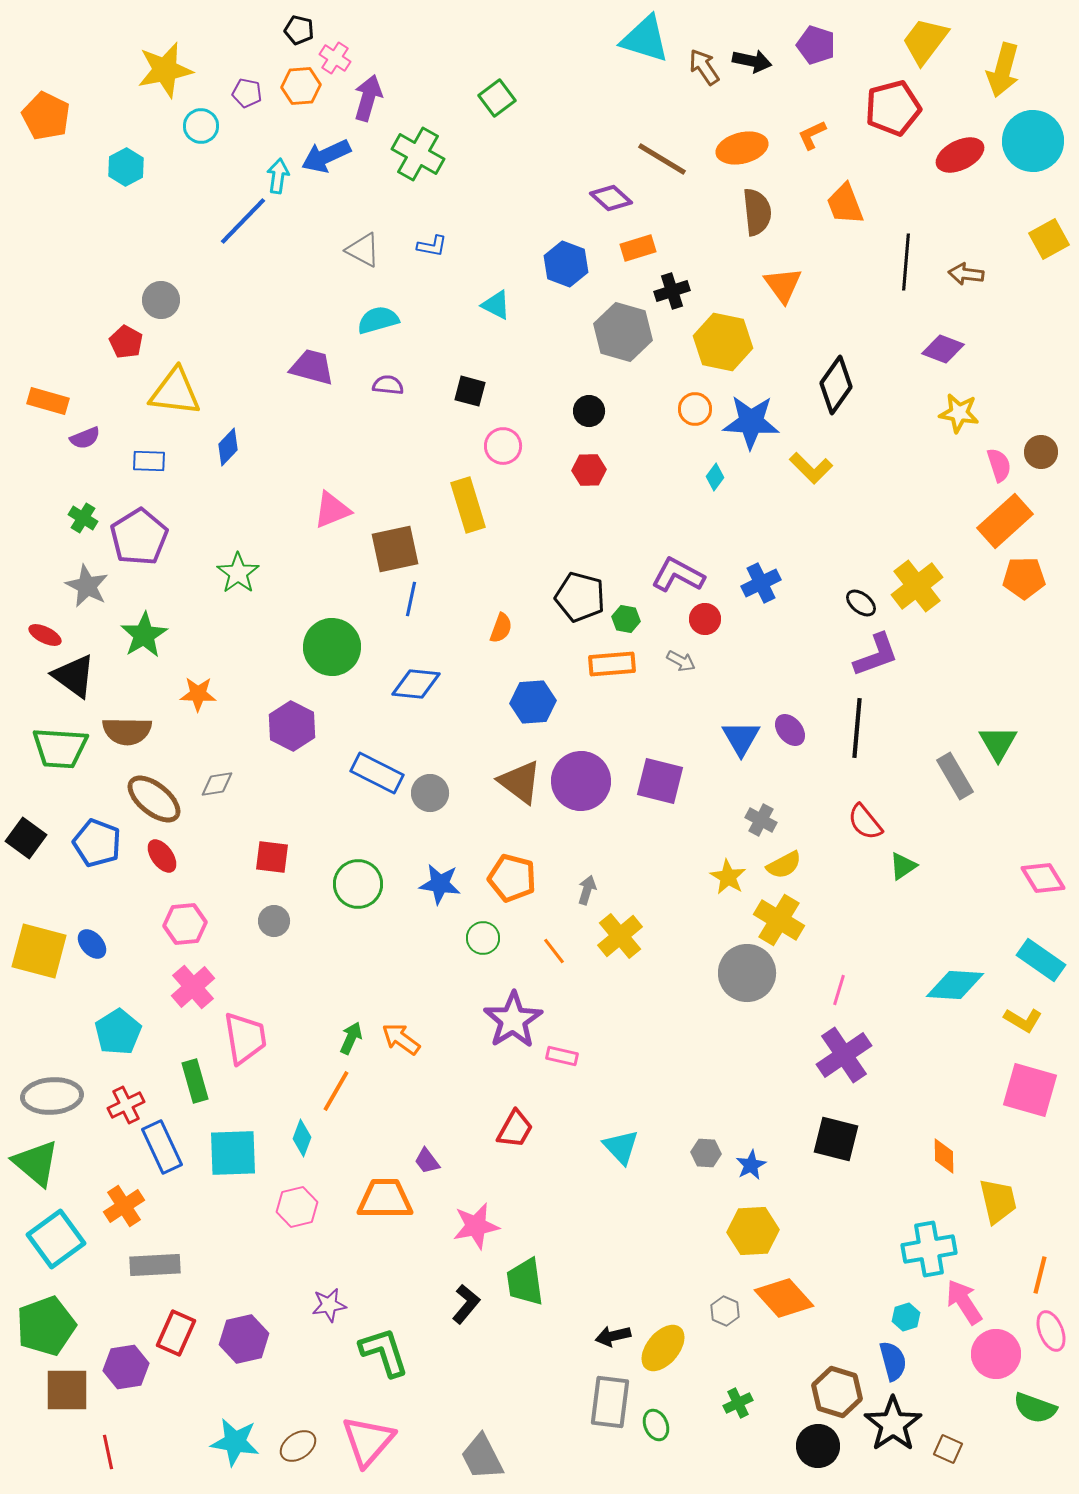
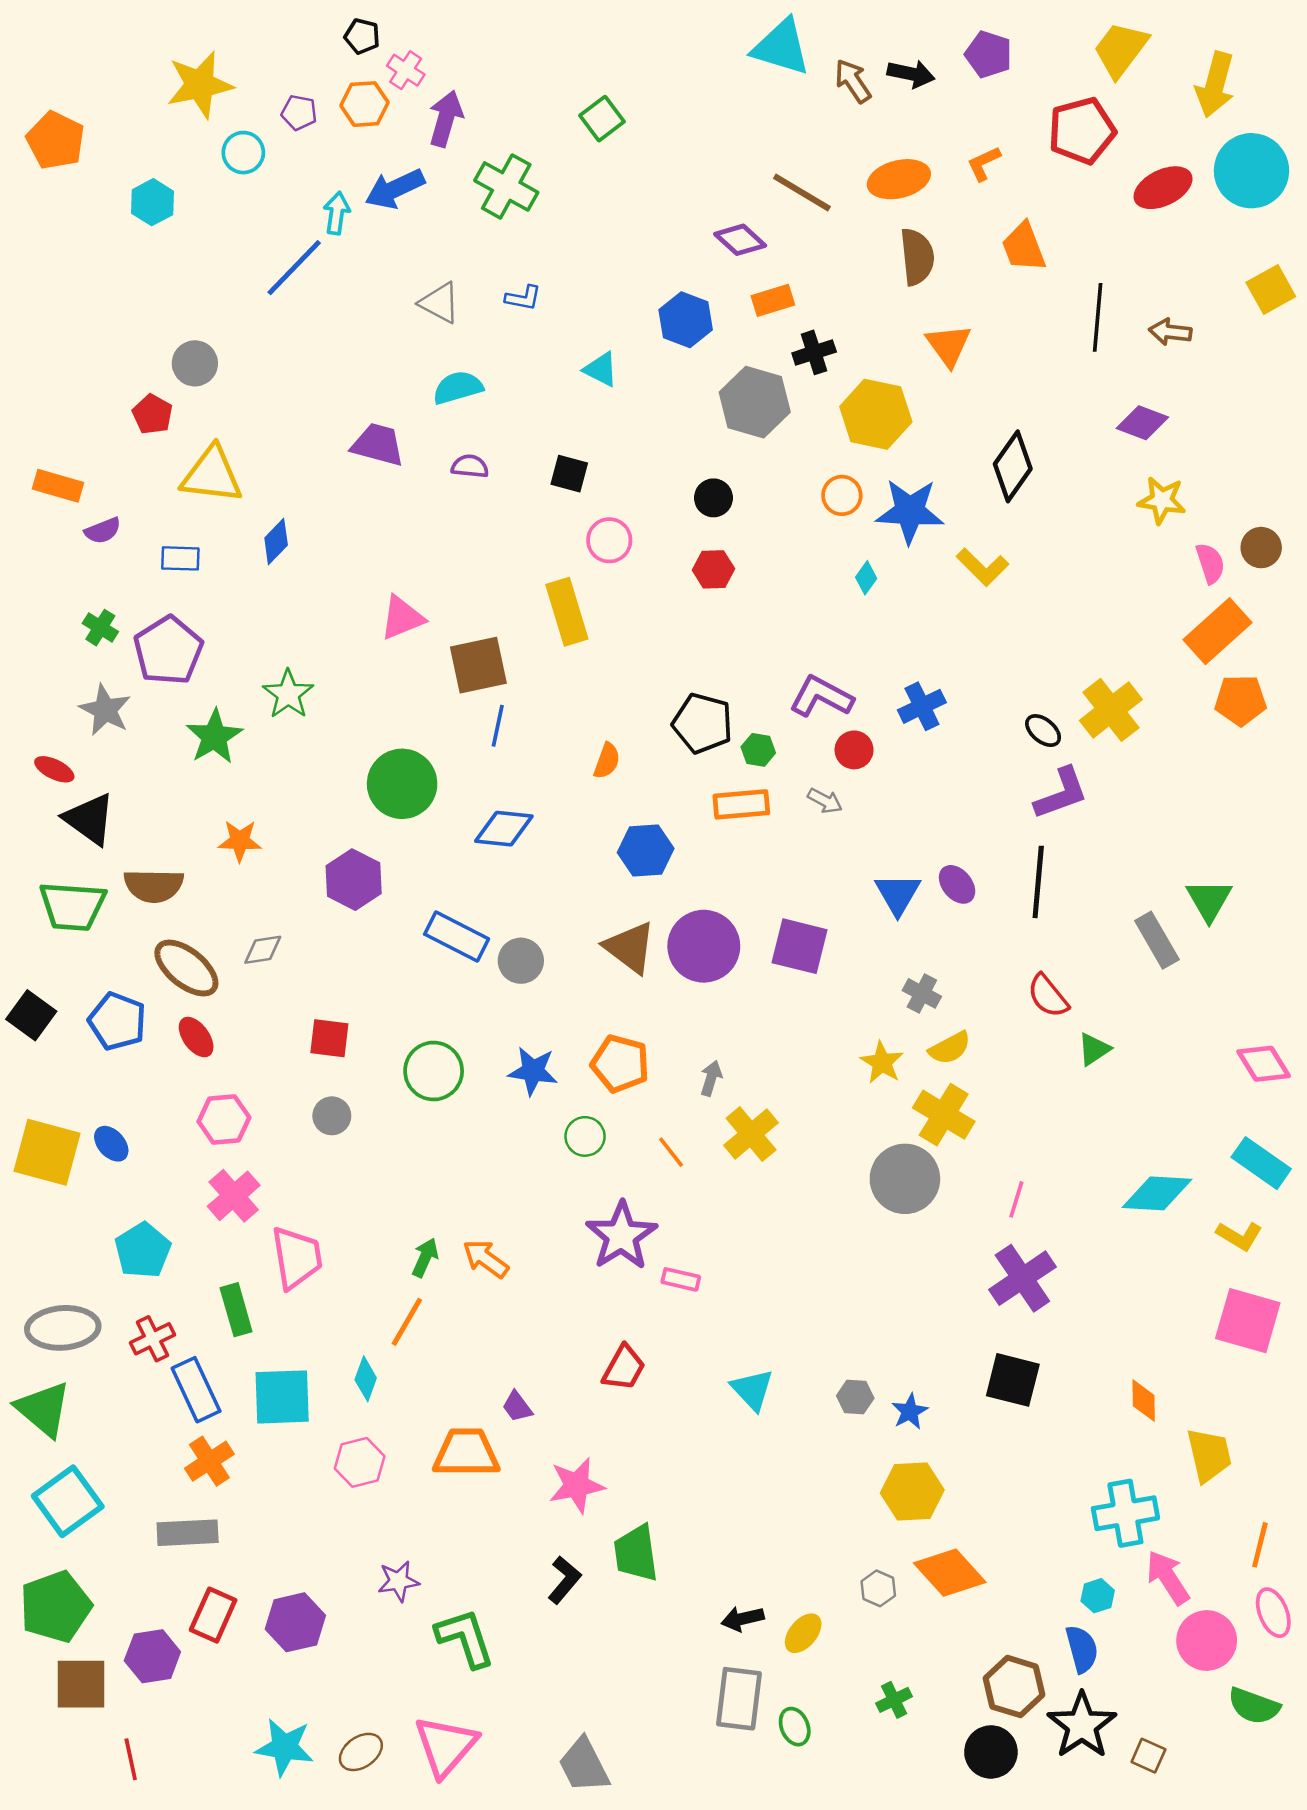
green star: (144, 635) -> (214, 737), moved
orange cross: (124, 1206) -> (209, 1461), moved
yellow ellipse: (663, 1348) -> (803, 1633), size x0.7

